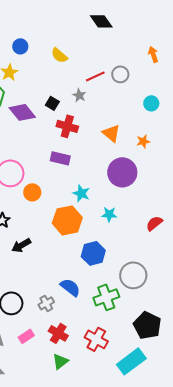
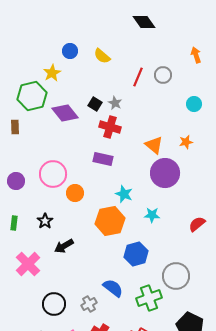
blue circle: (20, 46) -> (70, 51), moved
red line: (95, 76) -> (138, 77), turned -42
gray star: (79, 95) -> (115, 103), moved
orange triangle: (111, 133) -> (154, 145), moved

